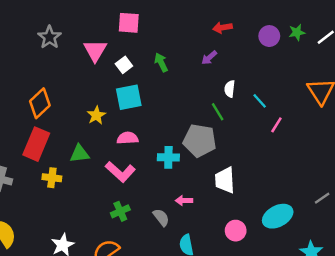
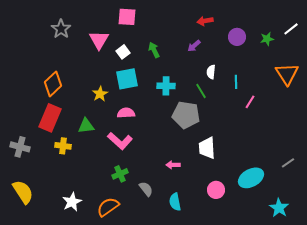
green star: (297, 32) -> (267, 39), moved
purple circle: (269, 36) -> (237, 37), moved
cyan line: (260, 101) -> (236, 82), turned 40
cyan cross: (168, 157) -> (166, 86), moved
gray semicircle: (161, 217) -> (146, 189), moved

